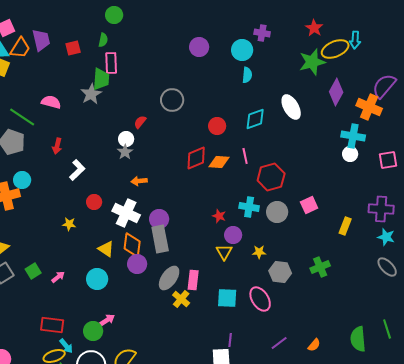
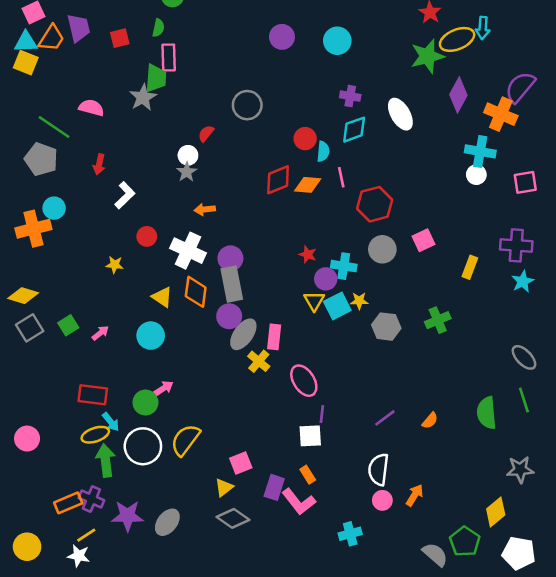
purple cross: (262, 33) -> (350, 96), moved
cyan semicircle: (247, 75) -> (323, 151), moved
cyan cross: (249, 207) -> (344, 266), moved
cyan star: (386, 237) -> (523, 281), turned 30
purple circle: (137, 264) -> (229, 316), moved
gray ellipse: (387, 267) -> (524, 357), moved
cyan square: (227, 298) -> (337, 306), moved, turned -30
pink ellipse: (260, 299) -> (304, 381), moved

